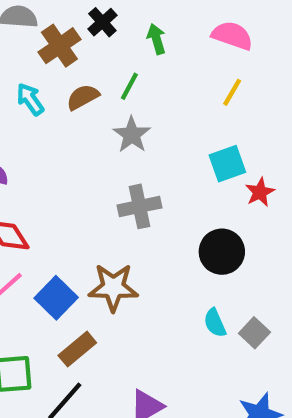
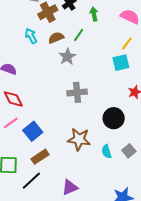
gray star: (132, 135) -> (67, 57), moved
cyan square: (227, 164) -> (121, 63), moved
brown star: (113, 287) -> (79, 139), moved
gray square: (254, 333) -> (129, 151), moved

